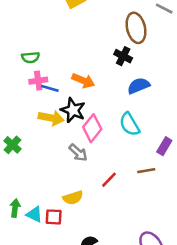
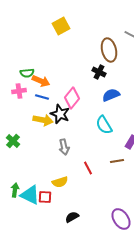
pink cross: (38, 81) -> (19, 91), moved
orange arrow: (83, 81) -> (41, 81), moved
pink diamond: (92, 128) -> (72, 98), moved
gray arrow: (78, 153) -> (64, 147), turned 35
red line: (109, 180) -> (88, 168), turned -72
cyan triangle: (34, 214) -> (30, 195), size x1.5

